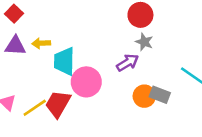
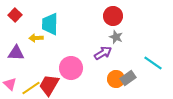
purple triangle: (15, 46) -> (16, 53), moved
cyan trapezoid: (64, 61) -> (50, 24), moved
gray rectangle: (160, 95) -> (128, 78), turned -56

